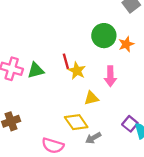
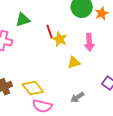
green triangle: (36, 70) -> (23, 20), moved
yellow diamond: (76, 122) -> (33, 88), moved

